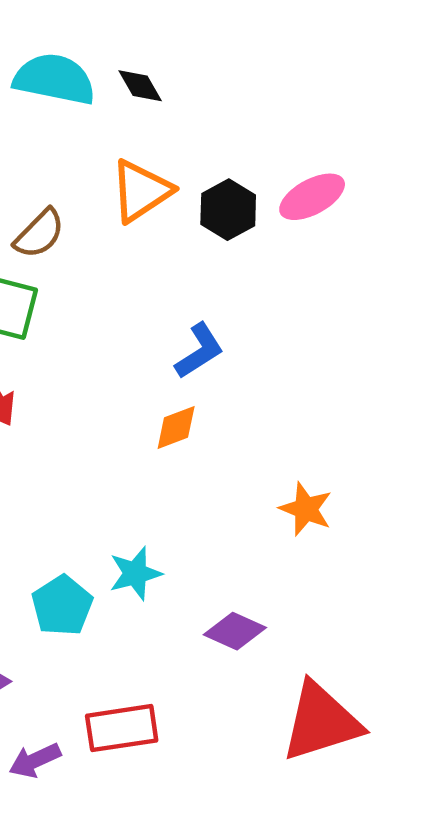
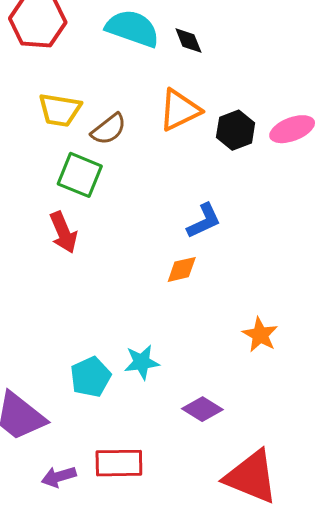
red triangle: (321, 722) -> (251, 477), turned 32

